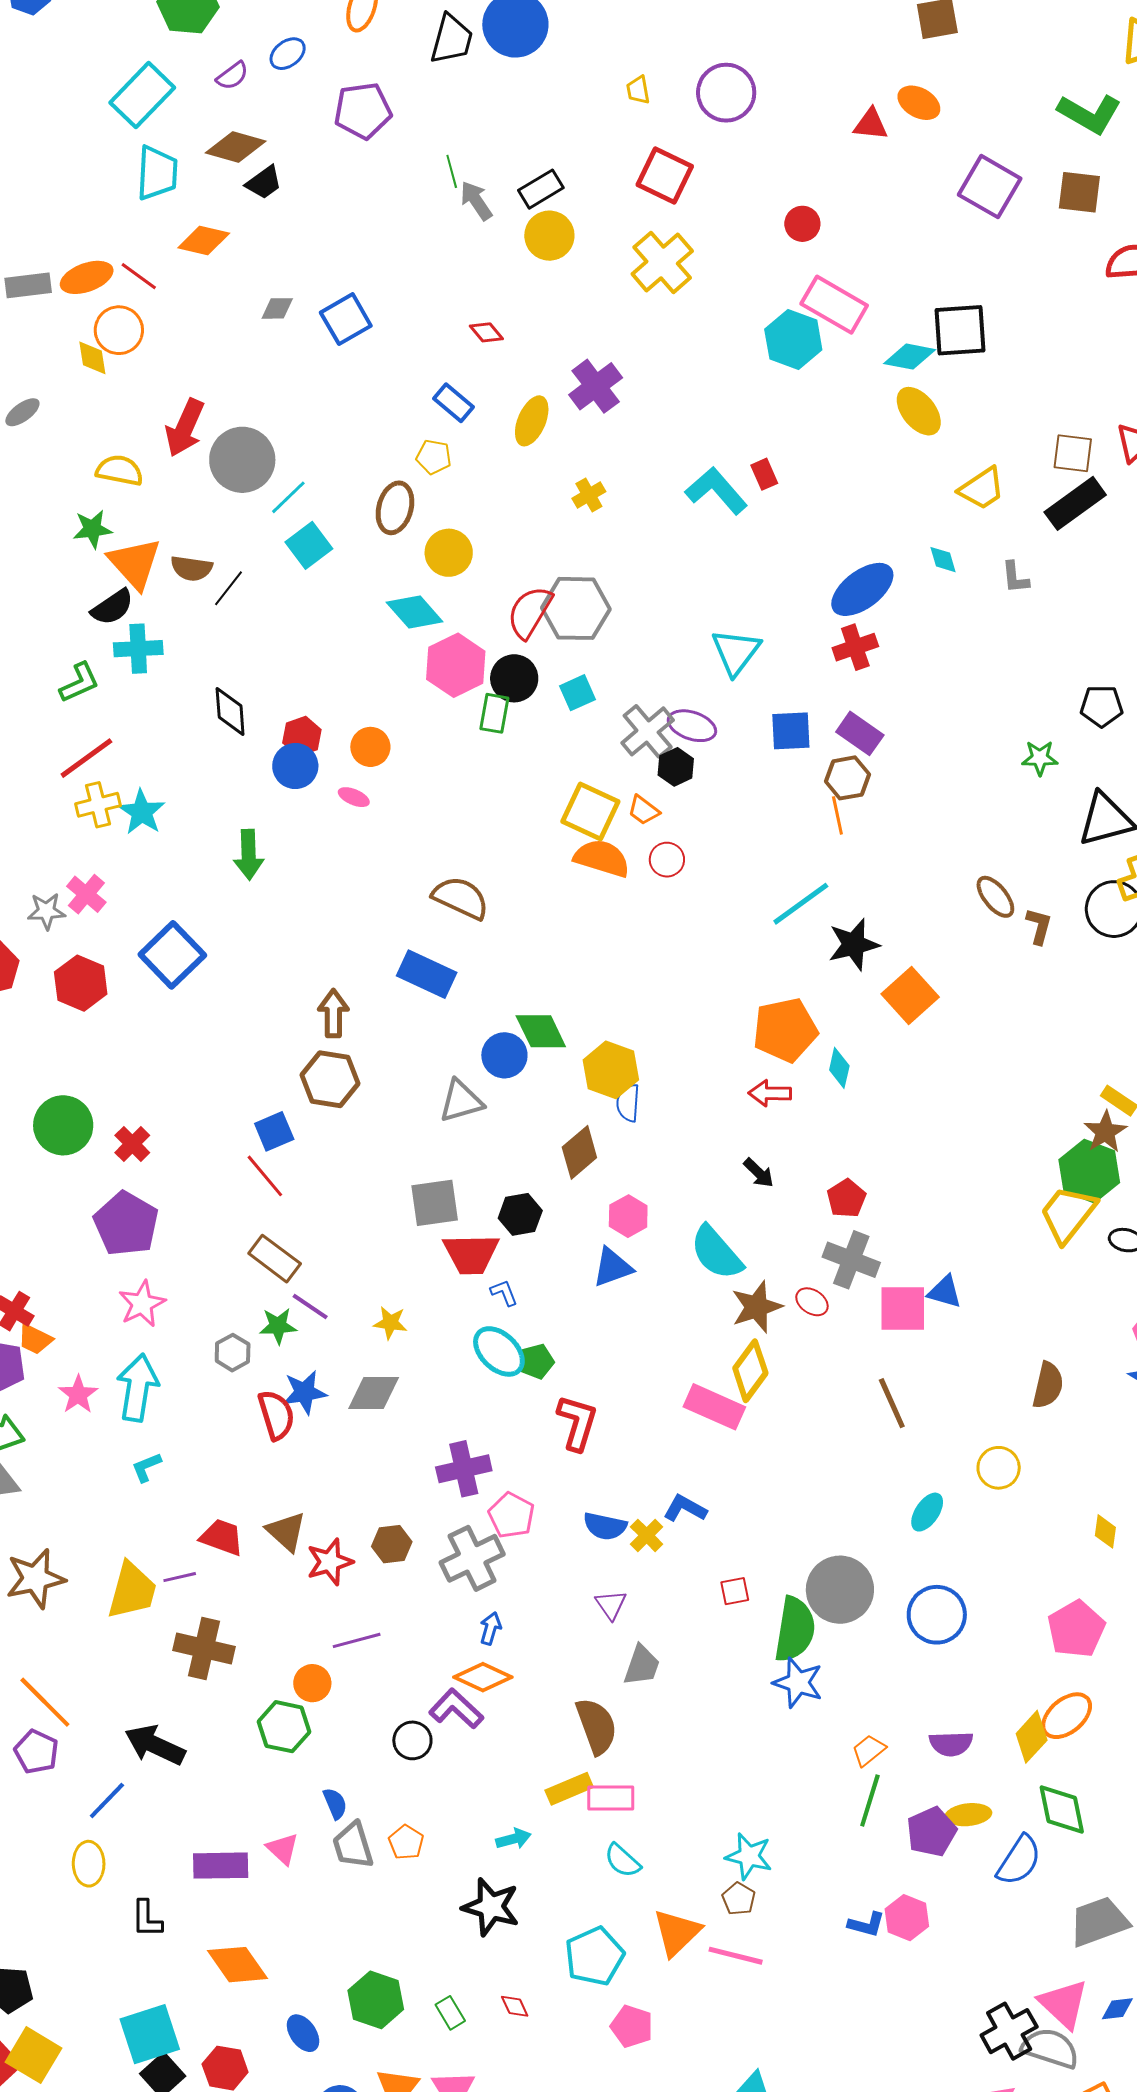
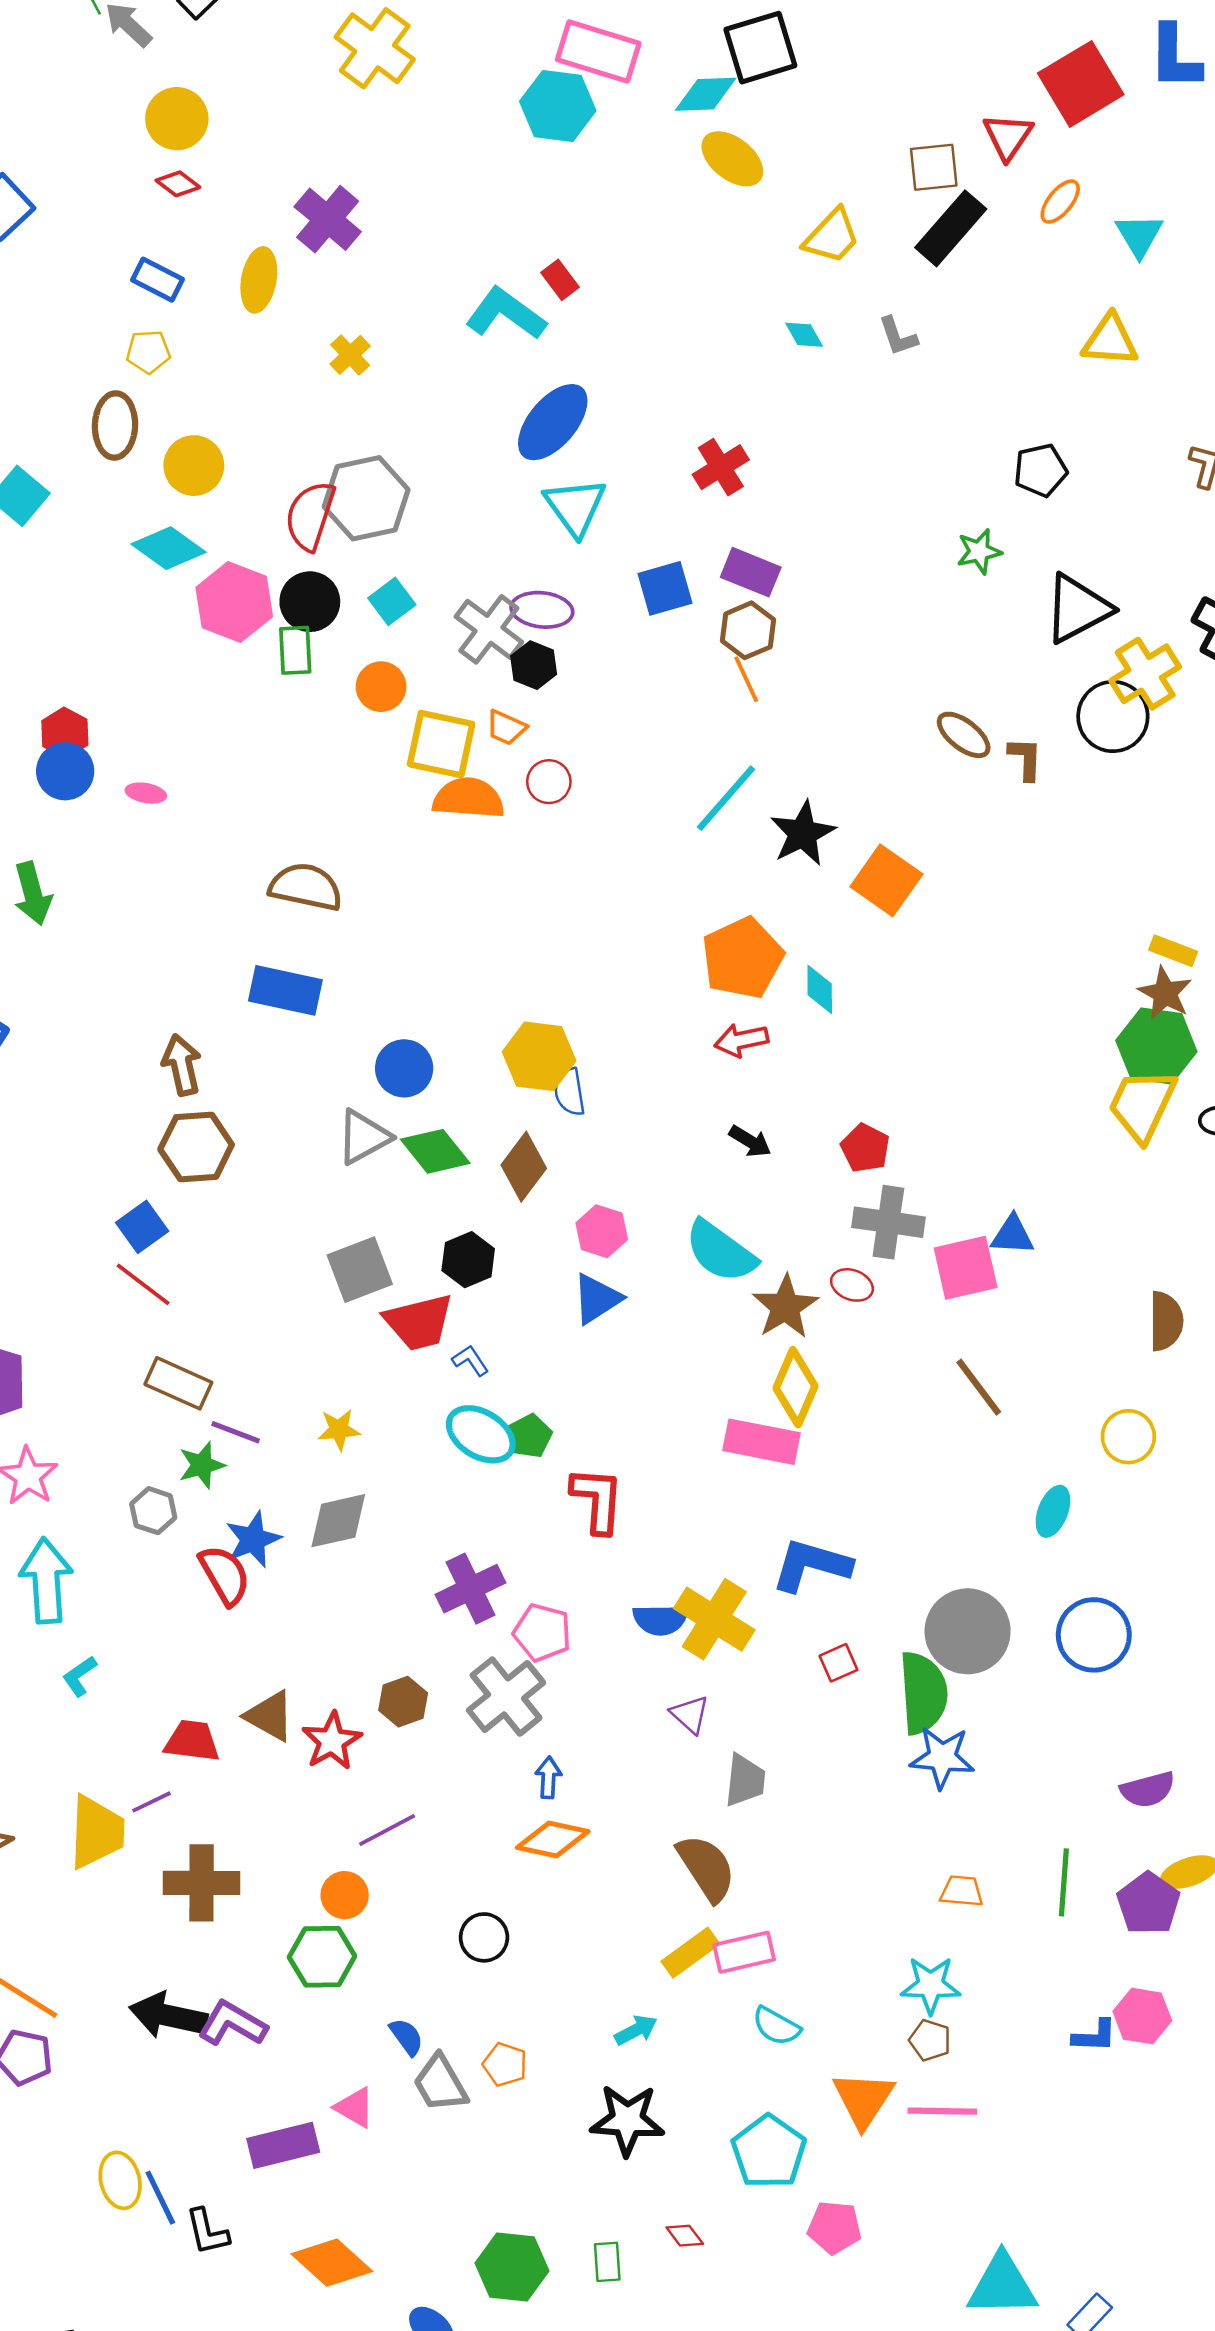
yellow circle: (549, 236) -> (177, 119), moved
blue ellipse: (862, 589) -> (553, 422), moved
orange circle: (370, 747) -> (381, 687), moved
green diamond: (541, 1031) -> (435, 1151), moved
blue L-shape: (685, 1508) -> (811, 1565), moved, size x1.5
yellow cross: (647, 1535) -> (714, 1619), size x1.8
purple L-shape: (456, 1709) -> (232, 2024), moved
orange trapezoid: (869, 1750) -> (962, 1891), moved, turned 57
blue line: (107, 1801) -> (160, 2198), moved, turned -57
green rectangle: (450, 2013) -> (607, 2262), turned 40

